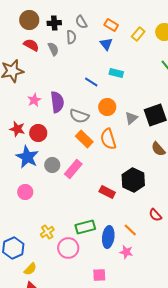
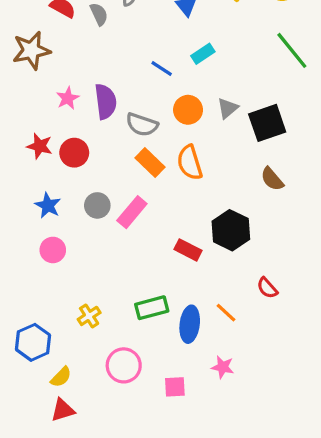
cyan rectangle: (116, 73) -> (203, 54), turned -48
gray triangle: (131, 118) -> (228, 108), moved
blue star: (27, 157) -> (48, 205), moved, size x0.7
pink circle: (68, 248) -> (124, 365), moved
pink star: (126, 252) -> (223, 367), moved

